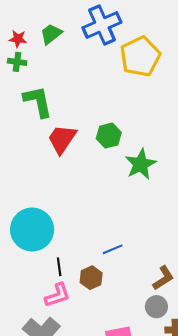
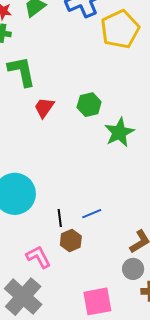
red trapezoid: (62, 139) -> (44, 108), size x0.7
black line: (59, 267) -> (60, 218), moved
pink L-shape: (57, 295) -> (38, 257), turned -100

